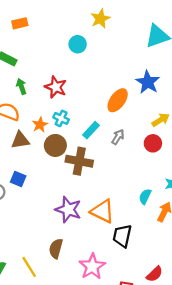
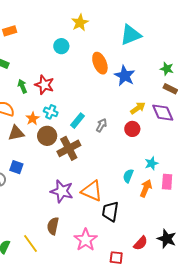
green arrow: (21, 86) -> (22, 86), moved
orange ellipse: (118, 100) -> (100, 63), moved, turned -55
brown cross: (79, 161) -> (69, 148), turned -35

